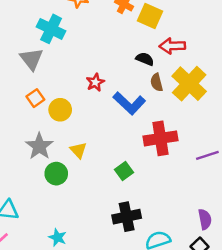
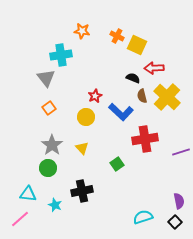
cyan cross: (51, 29) -> (61, 55), turned -35
yellow circle: (60, 110) -> (86, 117), moved
green circle: (56, 174) -> (48, 168), moved
black cross: (127, 217) -> (82, 191), moved
cyan star: (58, 237) -> (55, 205), moved

